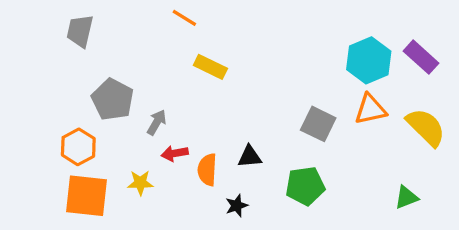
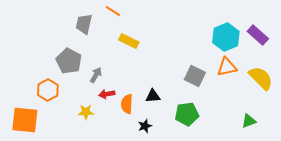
gray trapezoid: (80, 31) -> (84, 24), moved
orange square: (86, 196) -> (25, 120), moved

